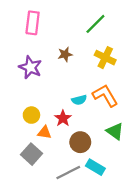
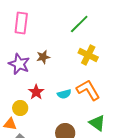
brown star: (65, 54) -> (43, 57), moved
red star: (63, 118) -> (36, 92), moved
orange triangle: (44, 132) -> (10, 124), moved

